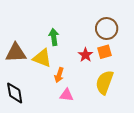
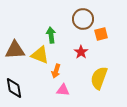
brown circle: (107, 29) -> (83, 19), moved
orange square: (104, 52) -> (101, 34), moved

